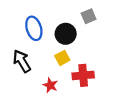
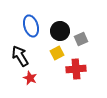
gray square: (89, 16) -> (81, 39), moved
red star: (50, 85) -> (30, 78), moved

